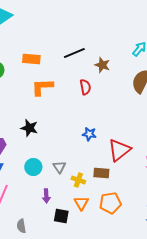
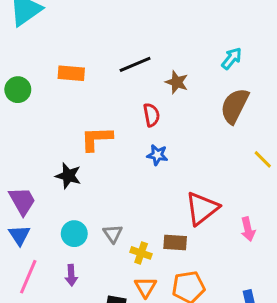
orange L-shape: (42, 87) -> (97, 139), moved
blue star: (89, 134) -> (157, 155), moved
purple arrow: (46, 196) -> (71, 275), moved

